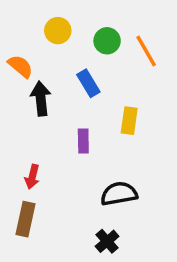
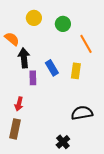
orange line: (146, 51) -> (86, 44), moved
blue rectangle: (88, 83) -> (52, 68), moved
purple rectangle: (83, 141) -> (33, 78), moved
black semicircle: (119, 194) -> (82, 113), moved

